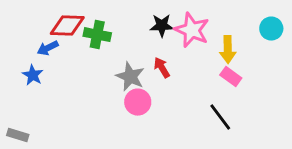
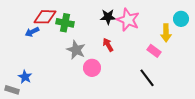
yellow arrow: (228, 50) -> (166, 33), moved
blue star: (33, 75) -> (25, 77), moved
gray star: (130, 77) -> (76, 50), moved

